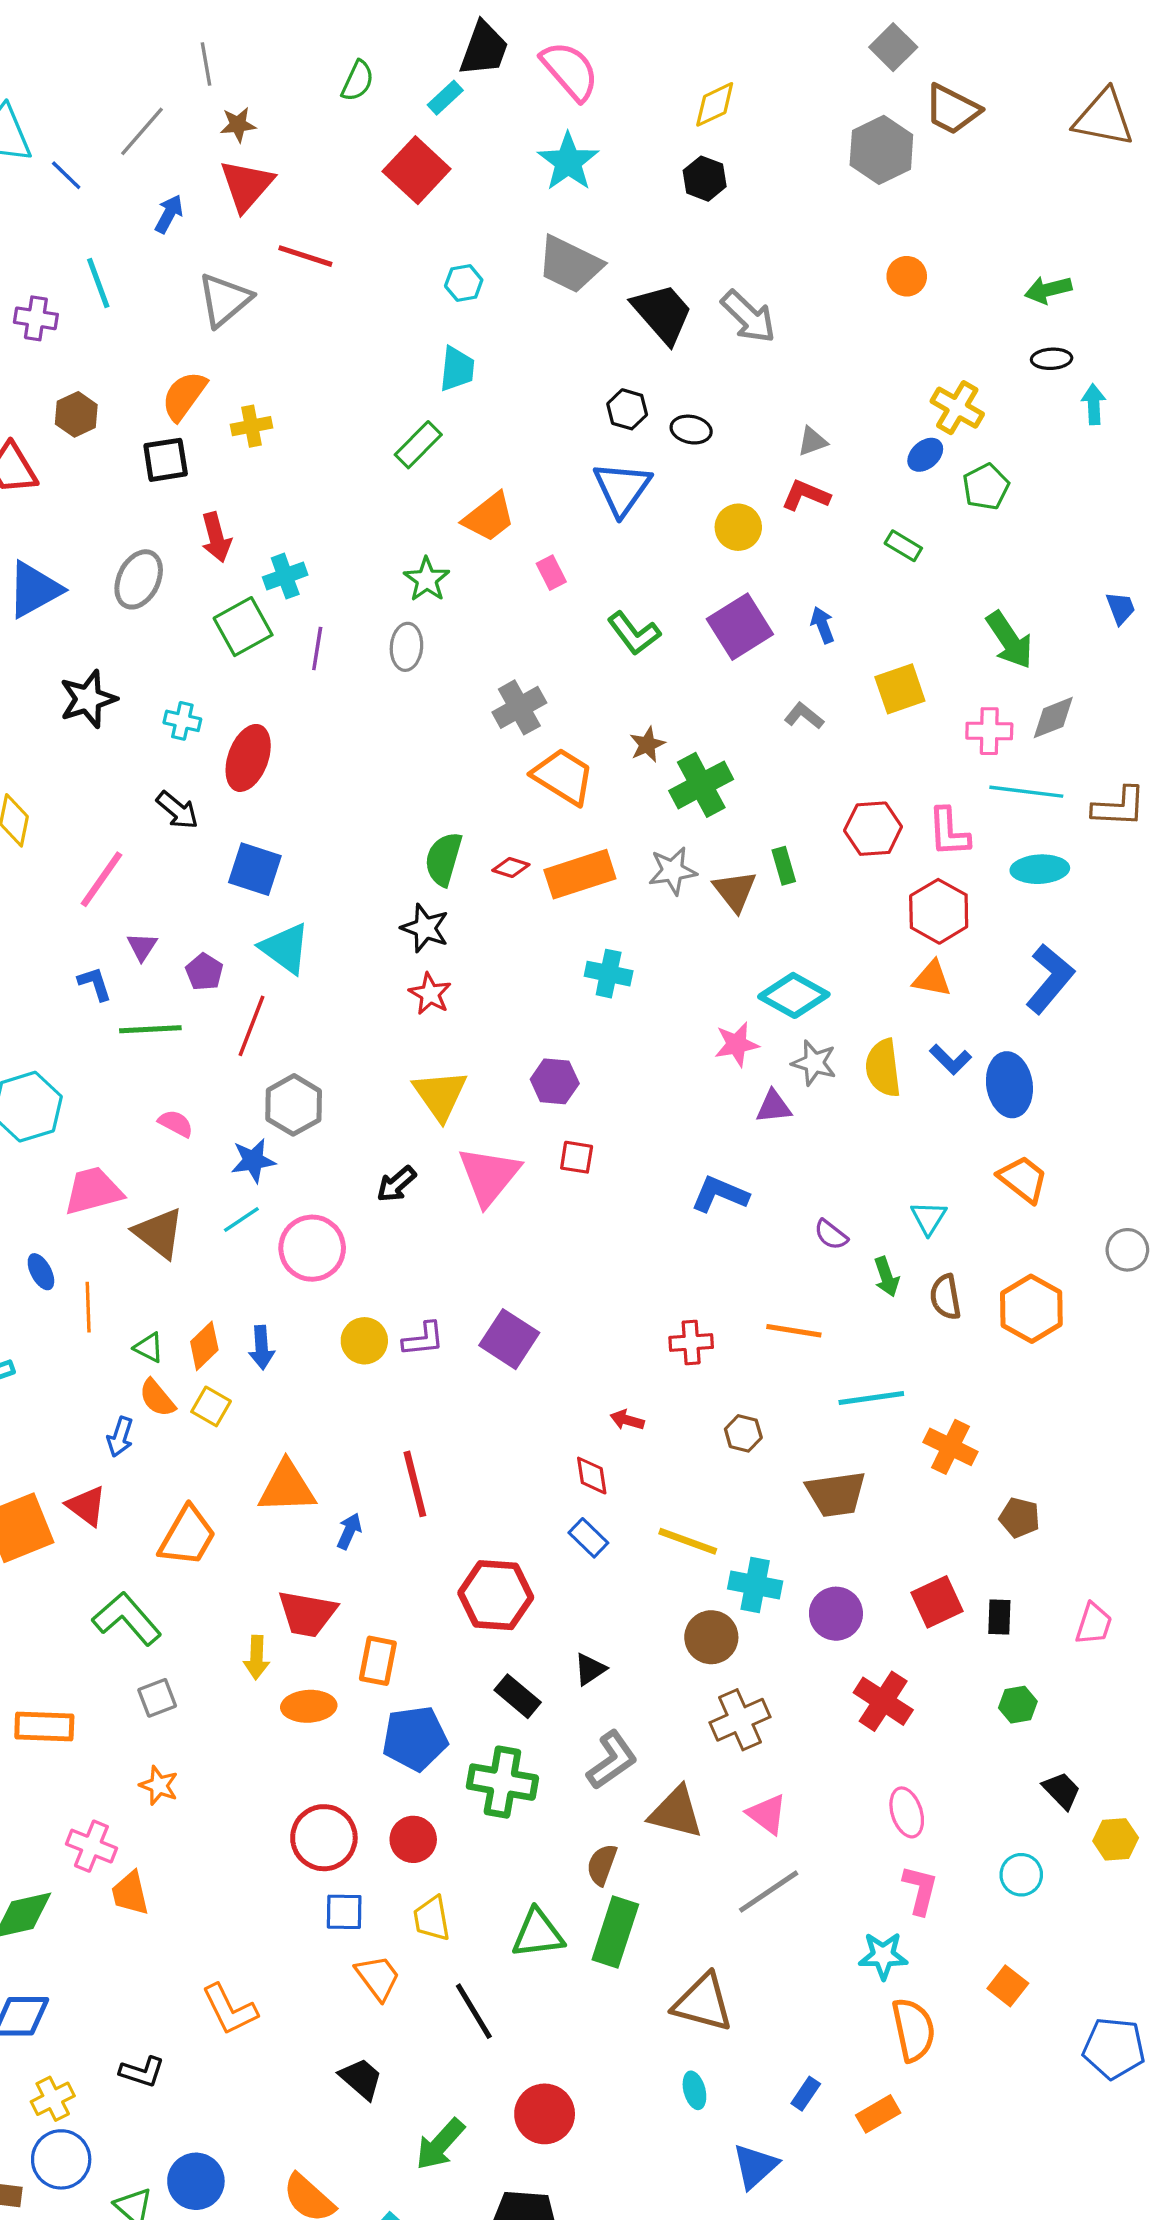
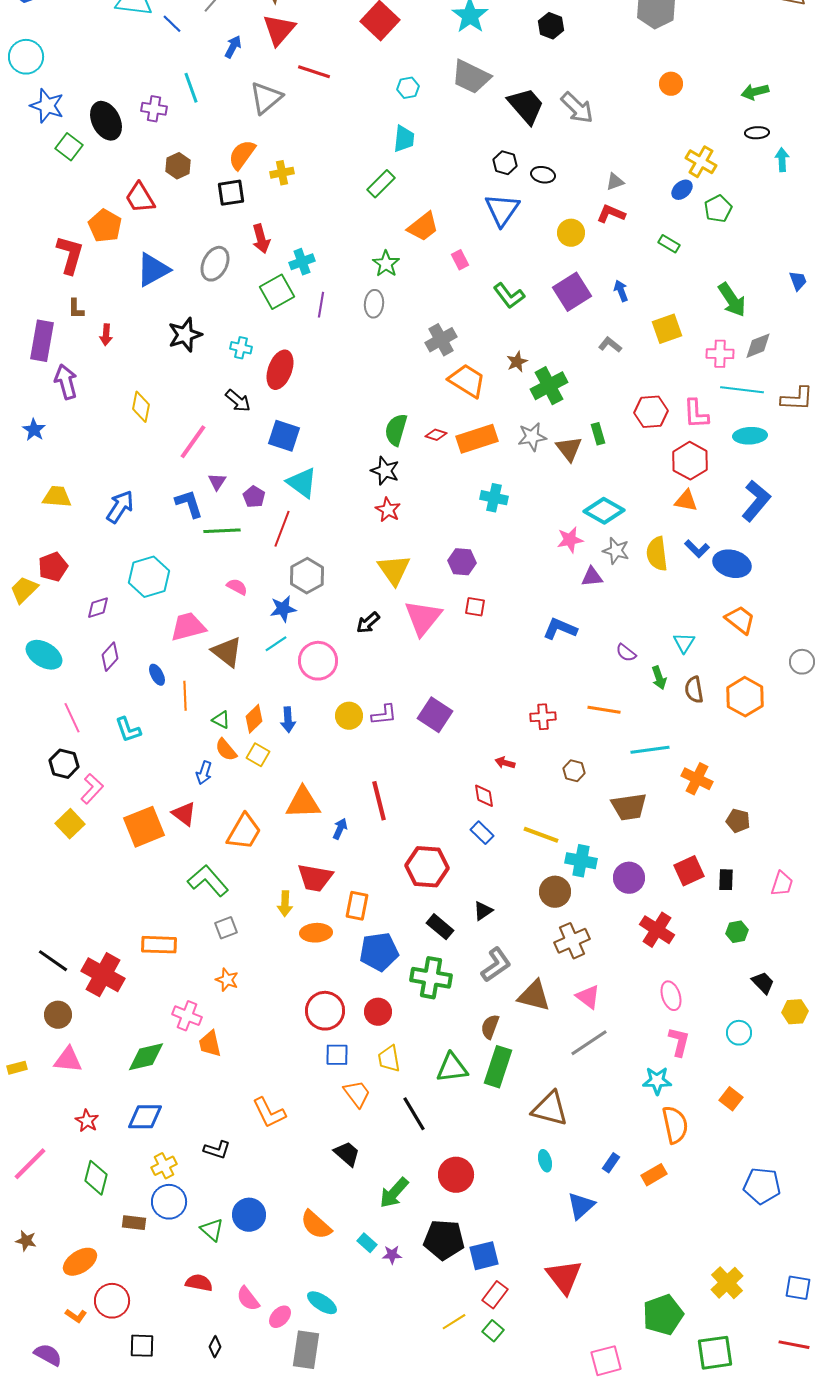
blue L-shape: (95, 984) -> (189, 504), size x1.4
blue ellipse: (1009, 1085) -> (732, 564), turned -66
blue pentagon: (1114, 2048) -> (762, 1186), moved

